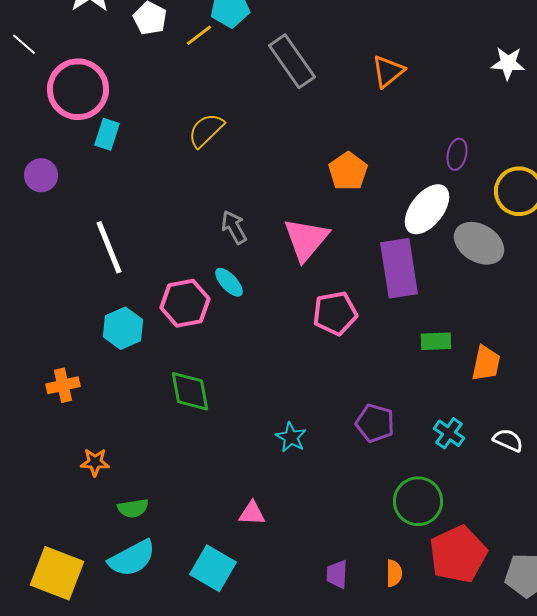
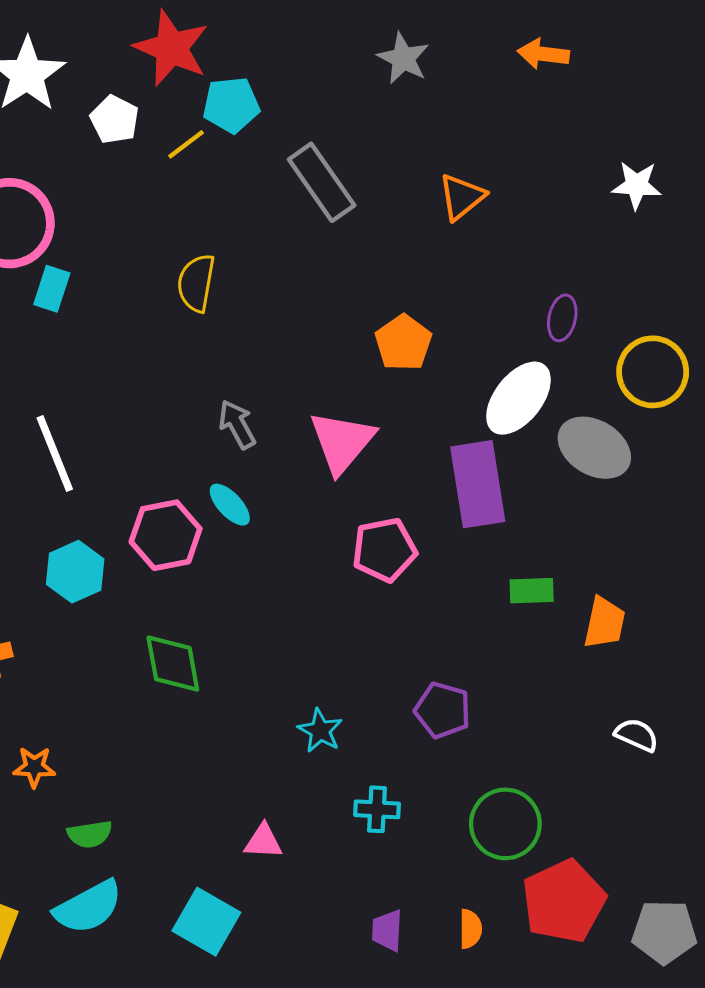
yellow semicircle: (206, 130) -> (196, 283), turned -36
cyan cross: (449, 433) -> (377, 809), moved, turned -32

